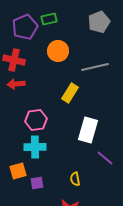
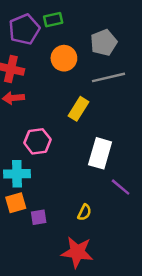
gray pentagon: (99, 22) -> (104, 43), moved
cyan cross: (35, 147) -> (17, 174), moved
yellow semicircle: (75, 179) -> (84, 212), turned -144

